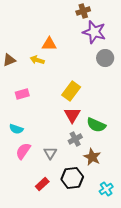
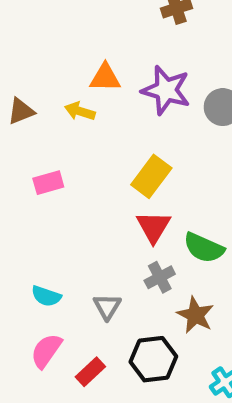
purple star: (94, 32) -> (166, 90), moved
cyan semicircle: (16, 129) -> (46, 296), moved
pink semicircle: (23, 151) -> (46, 351), moved

